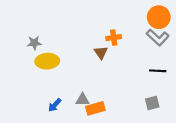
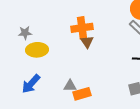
orange cross: (114, 38) -> (82, 28), moved, size x1.5
blue arrow: (55, 105) -> (31, 84), moved, size x1.5

